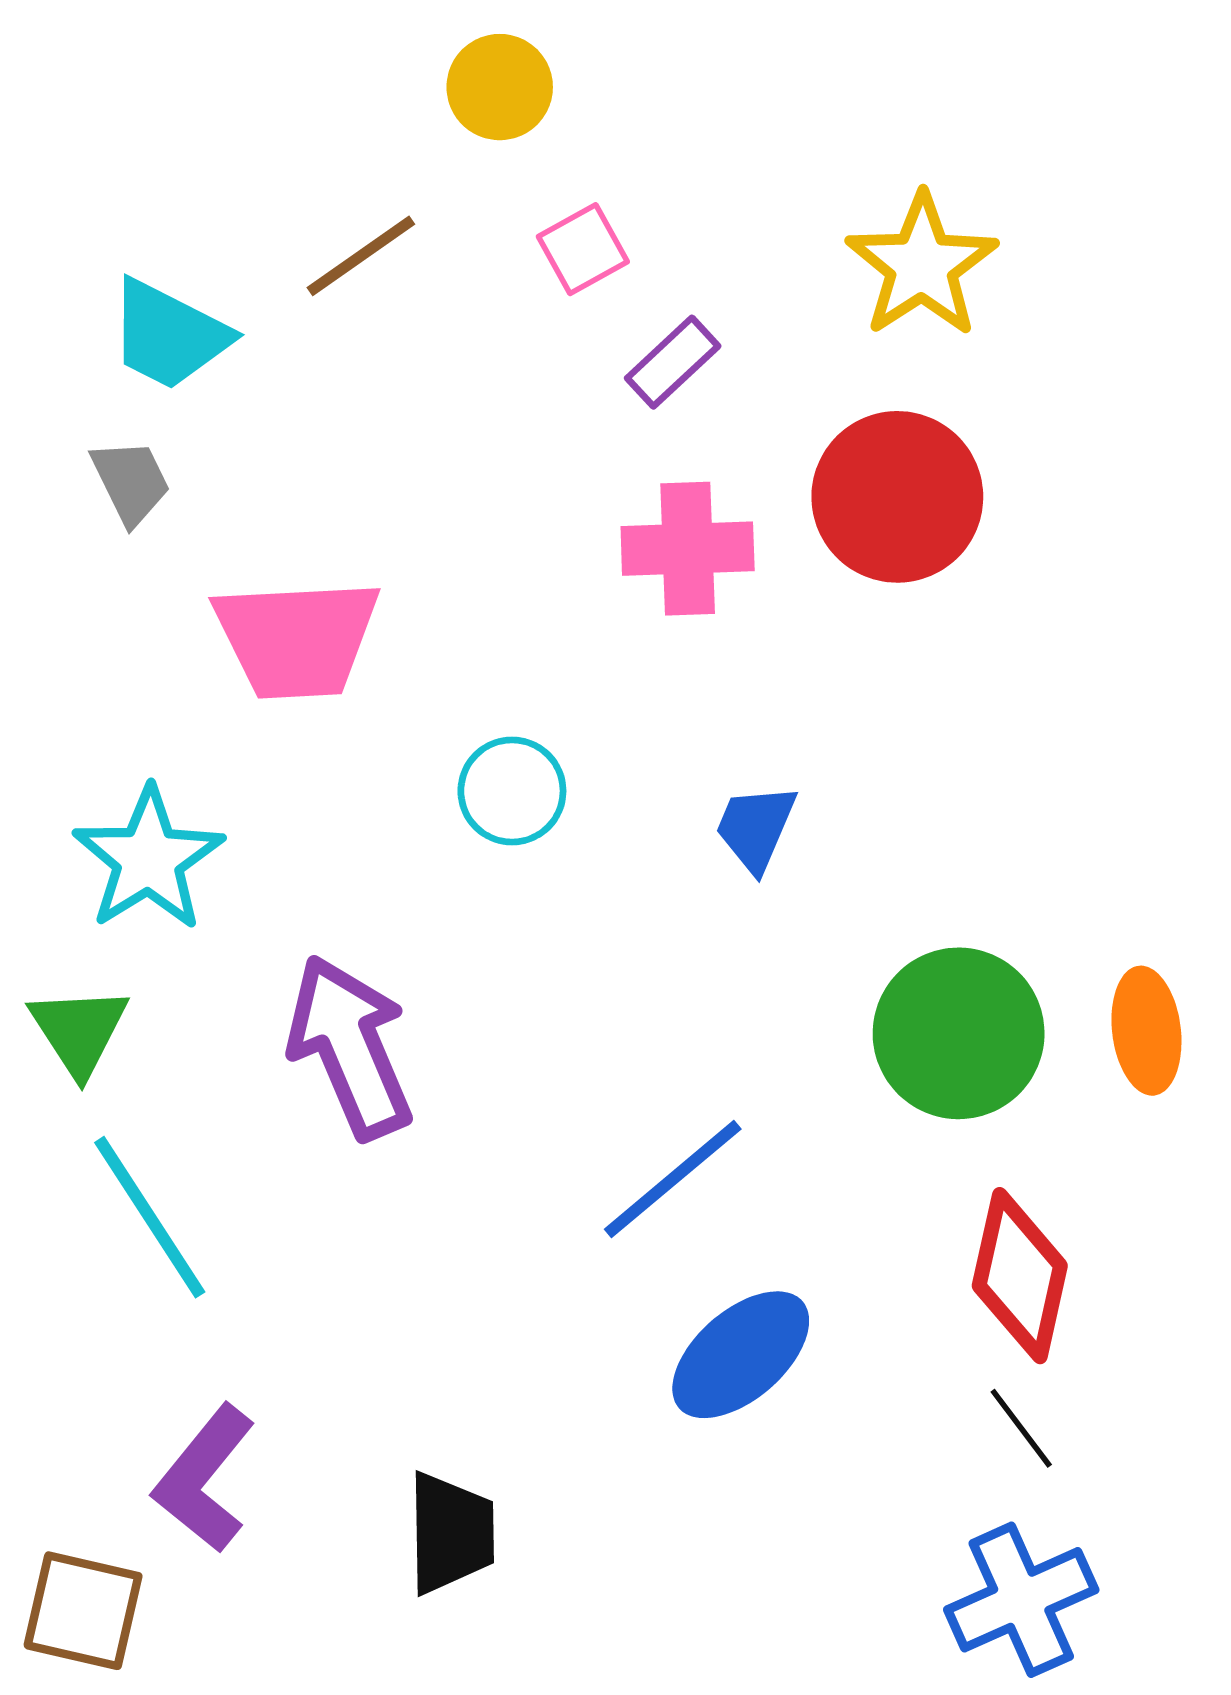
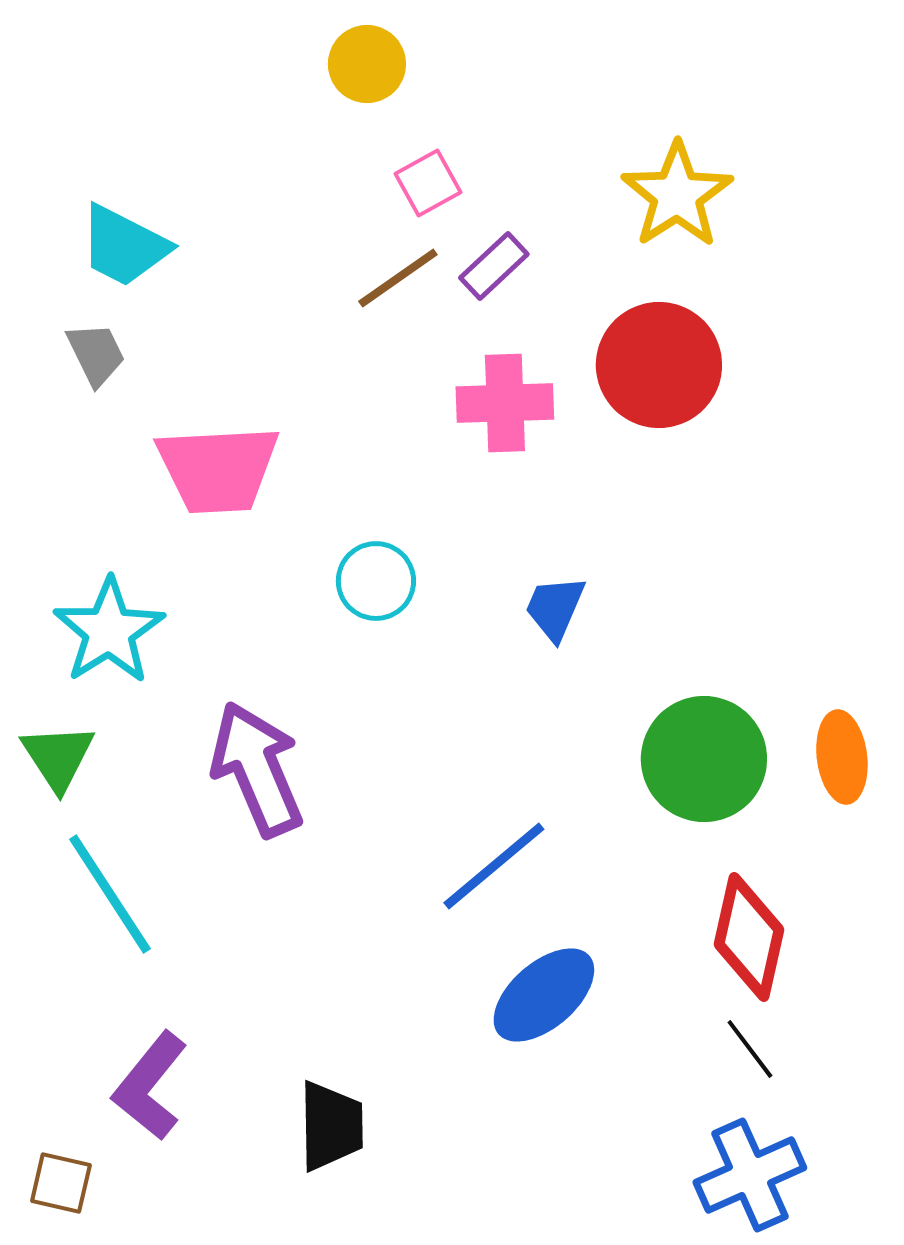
brown line: (361, 256) -> (398, 278), moved
brown square: (83, 1611) -> (61, 1183), size x0.7

